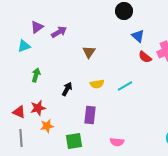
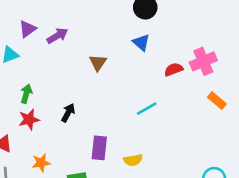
blue triangle: (138, 36) -> (141, 42), moved
red semicircle: (145, 57) -> (174, 69), turned 120
yellow semicircle: (97, 84) -> (133, 160), moved
red star: (38, 108) -> (29, 119), moved

